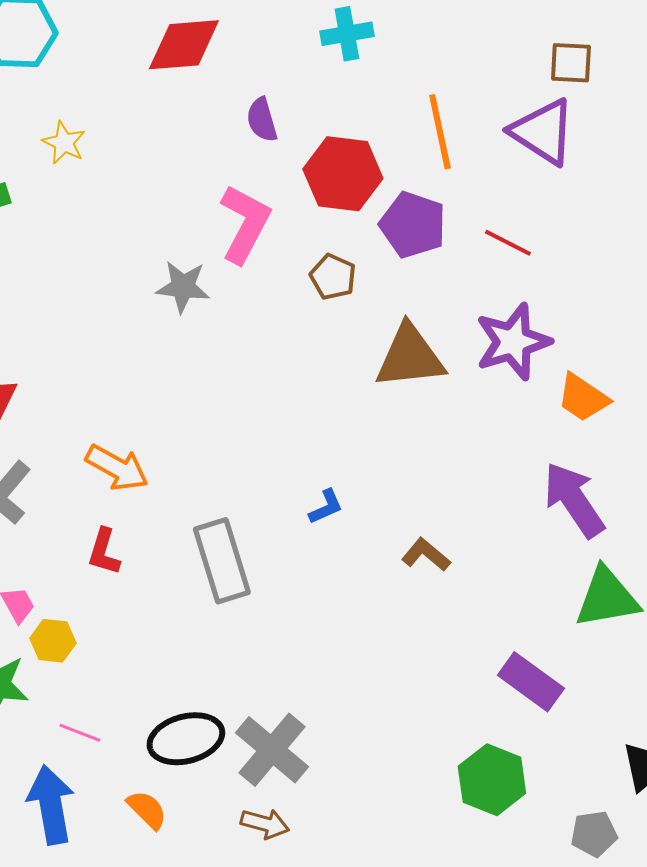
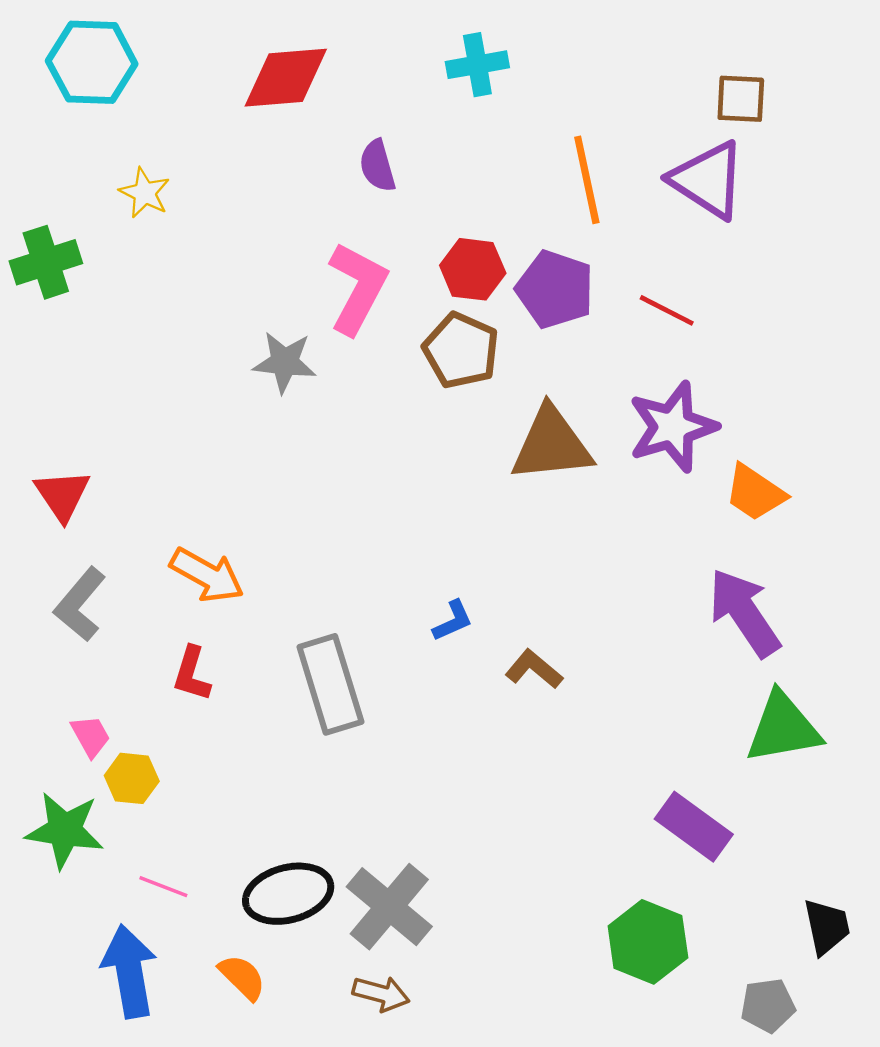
red hexagon: (343, 174) -> (473, 269), moved, size x0.7
brown pentagon: (333, 277) -> (461, 350), size x1.4
brown L-shape: (426, 555) -> (534, 669), moved

